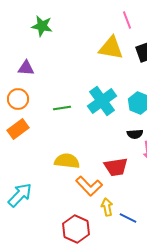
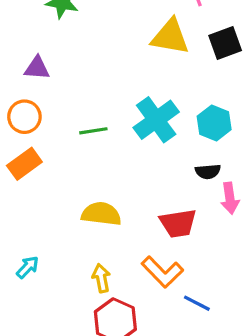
orange L-shape: (89, 186) -> (162, 272), moved
cyan arrow: (20, 195) -> (28, 267), size x0.6
yellow arrow: (107, 207) -> (101, 278), moved

